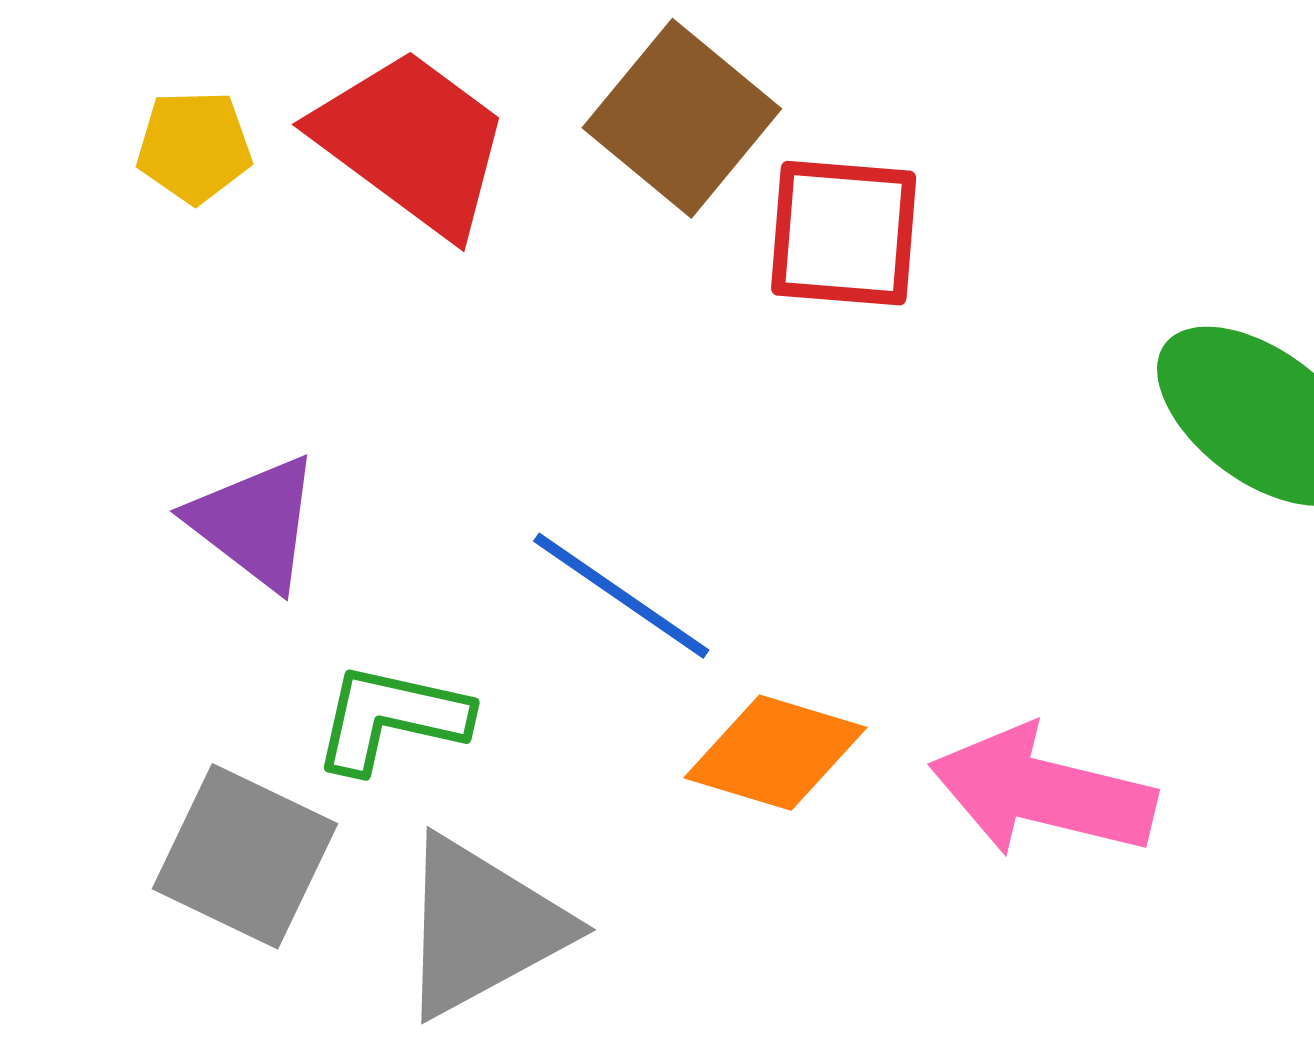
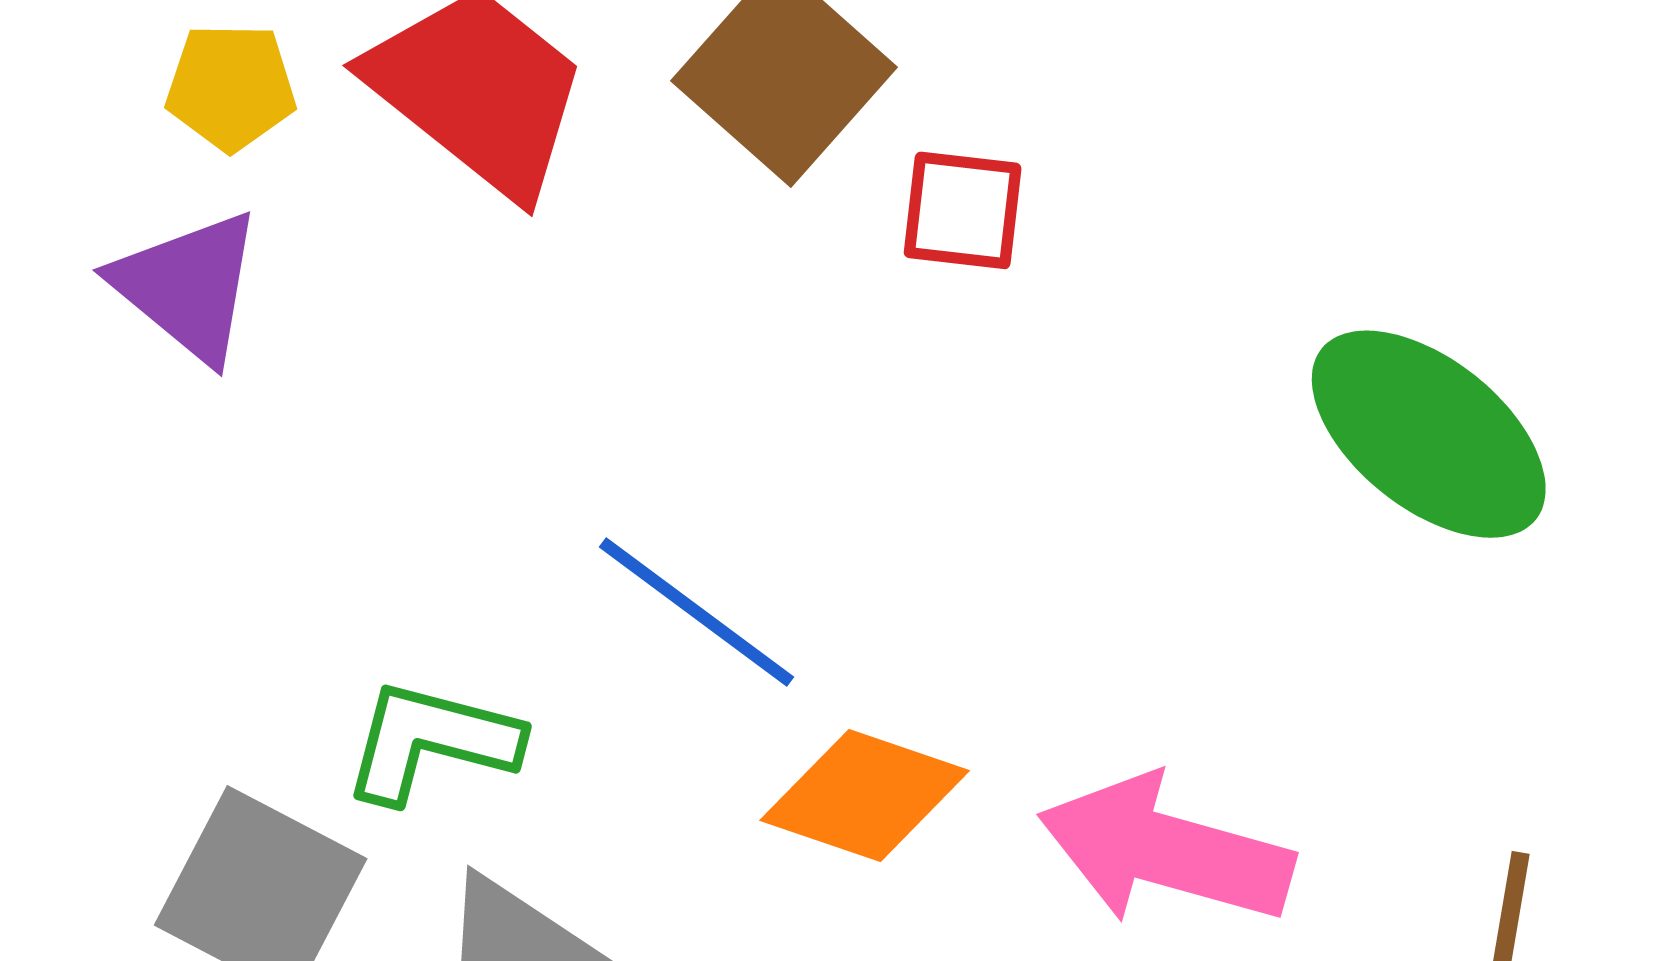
red square: (844, 233) -> (963, 210), size x0.7
purple triangle: (255, 522) -> (188, 286), moved

